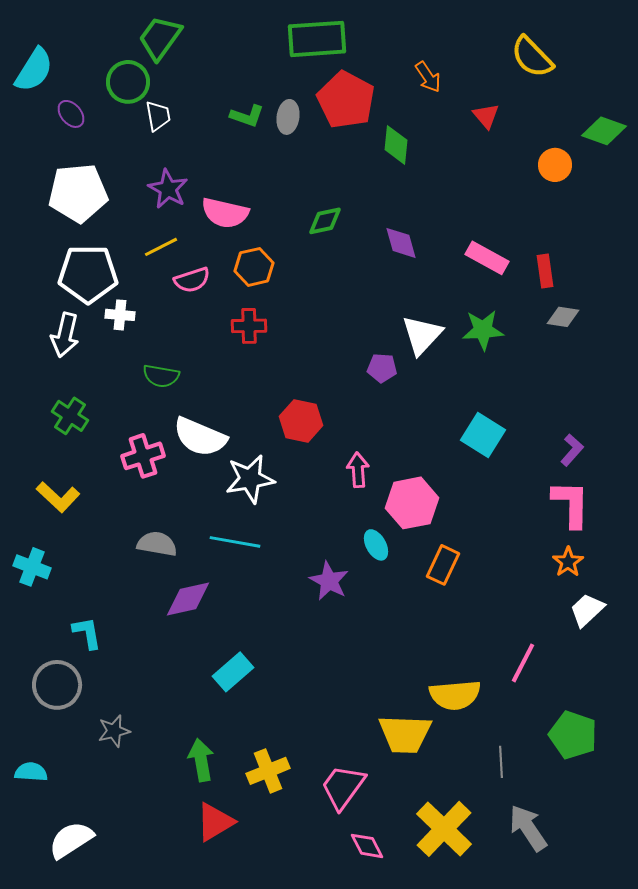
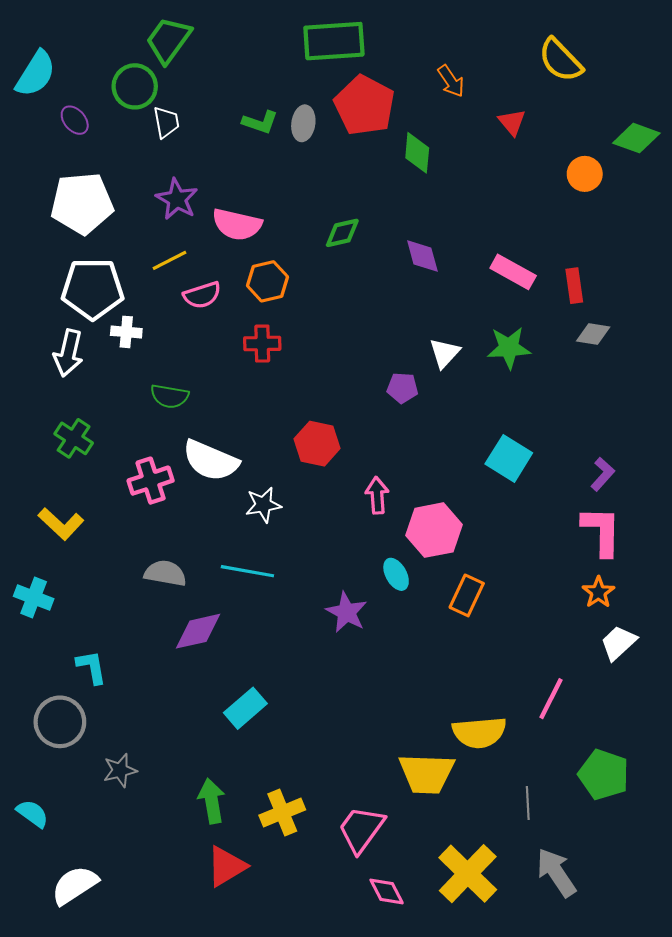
white triangle: (422, 335) -> (445, 353), size x0.7
white star: (250, 479) -> (263, 505), size x0.7
cyan semicircle: (31, 772) -> (33, 814), turned 32

